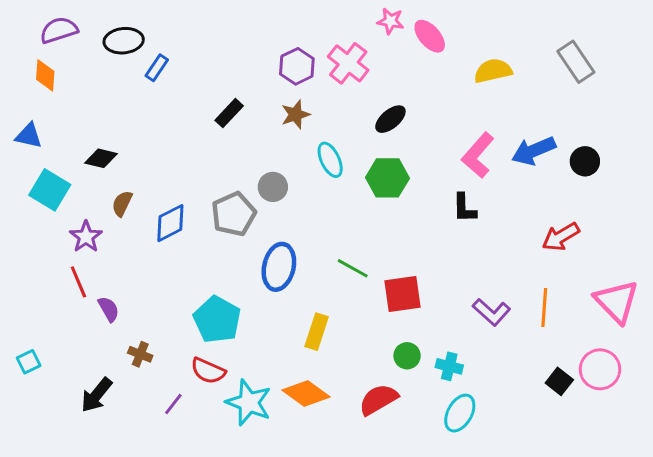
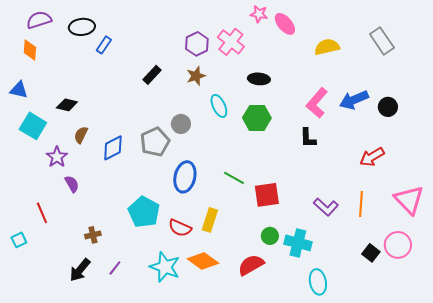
black ellipse: (390, 119) -> (259, 79), turned 45
red line: (78, 282) -> (42, 213), moved
purple semicircle: (109, 309) -> (72, 184), moved
brown cross: (140, 354) -> (93, 235), turned -35
cyan cross: (449, 366) -> (298, 243), size x1.5
red semicircle: (208, 371) -> (180, 228), moved
black arrow: (96, 395) -> (80, 270), moved
cyan ellipse: (460, 413) -> (318, 282), moved, turned -40

